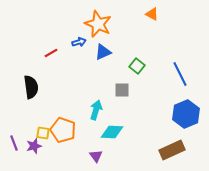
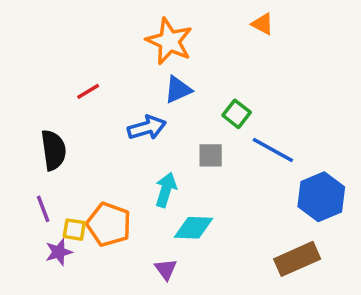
blue arrow: (79, 42) -> (147, 128), moved, size x1.5
blue line: (180, 74) -> (273, 150), moved, turned -35
purple line: (14, 143) -> (43, 209), moved

